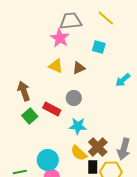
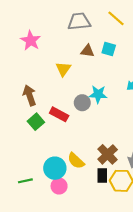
pink star: (60, 38) -> (31, 40), moved
yellow triangle: (56, 66) -> (63, 69), turned 42
brown triangle: (79, 68) -> (88, 51), moved, turned 32
cyan star: (78, 126) -> (98, 94), moved
yellow semicircle: (79, 153) -> (76, 161), moved

